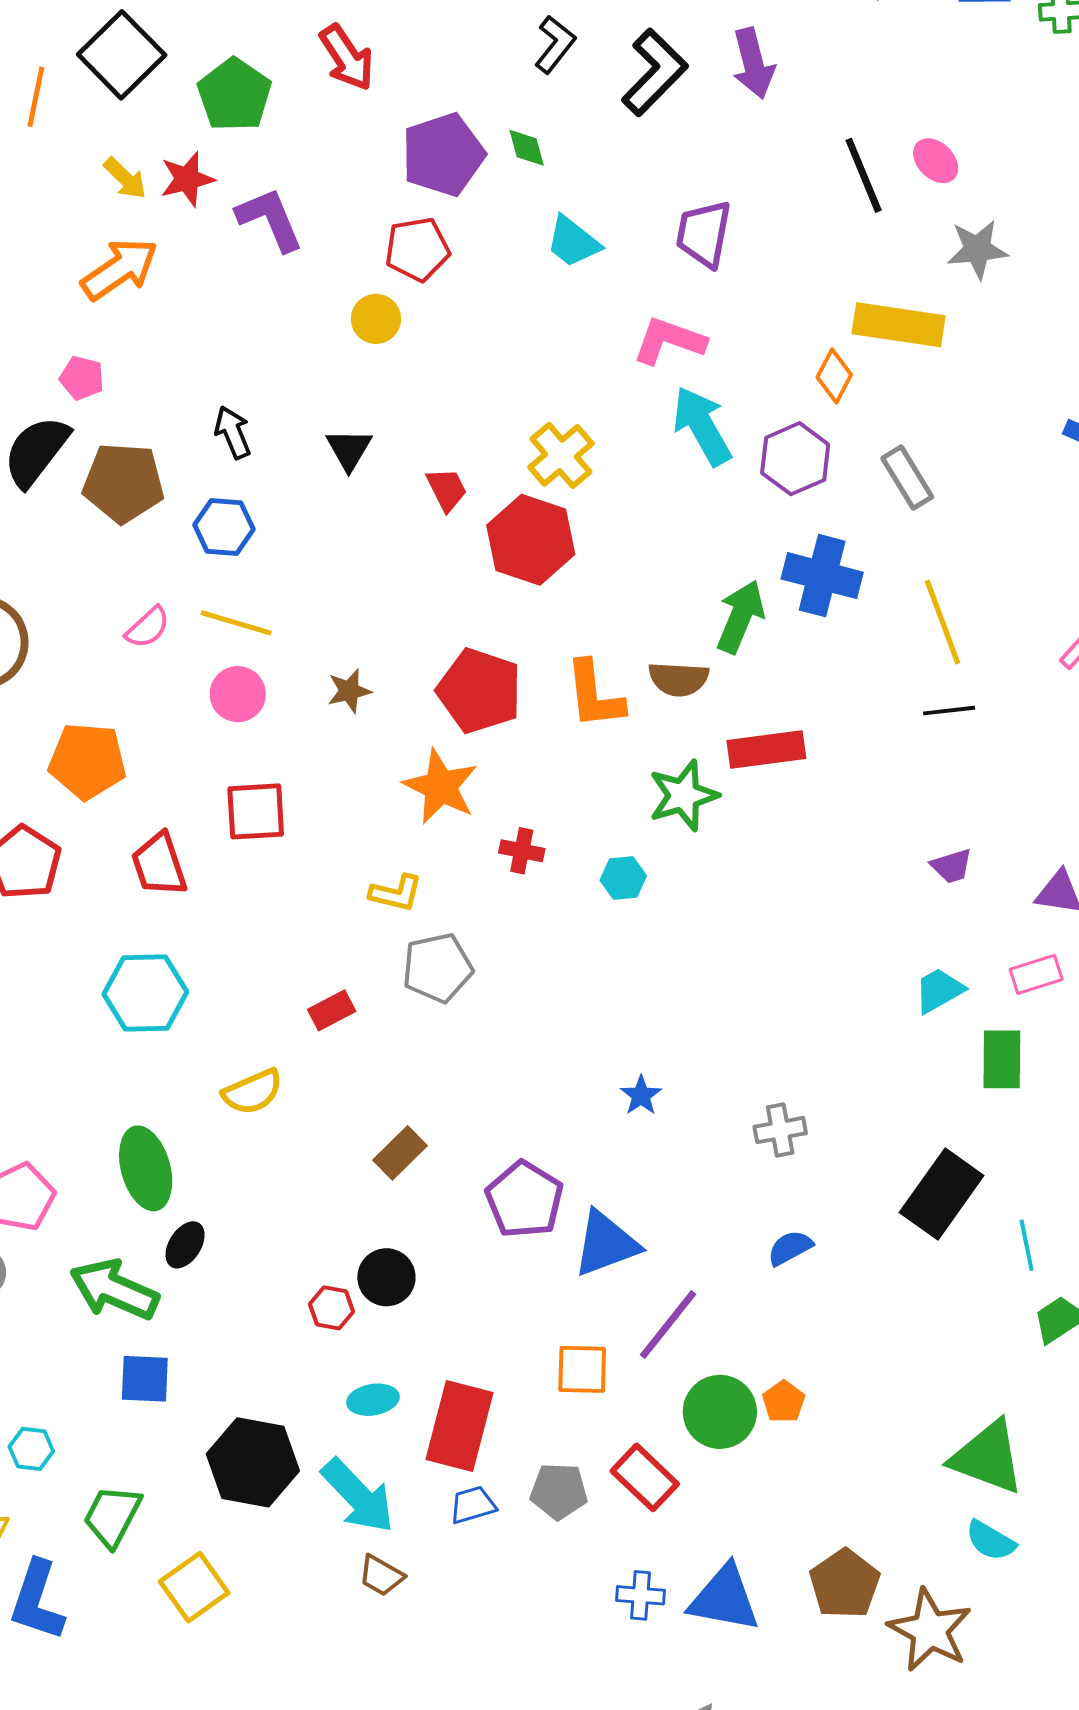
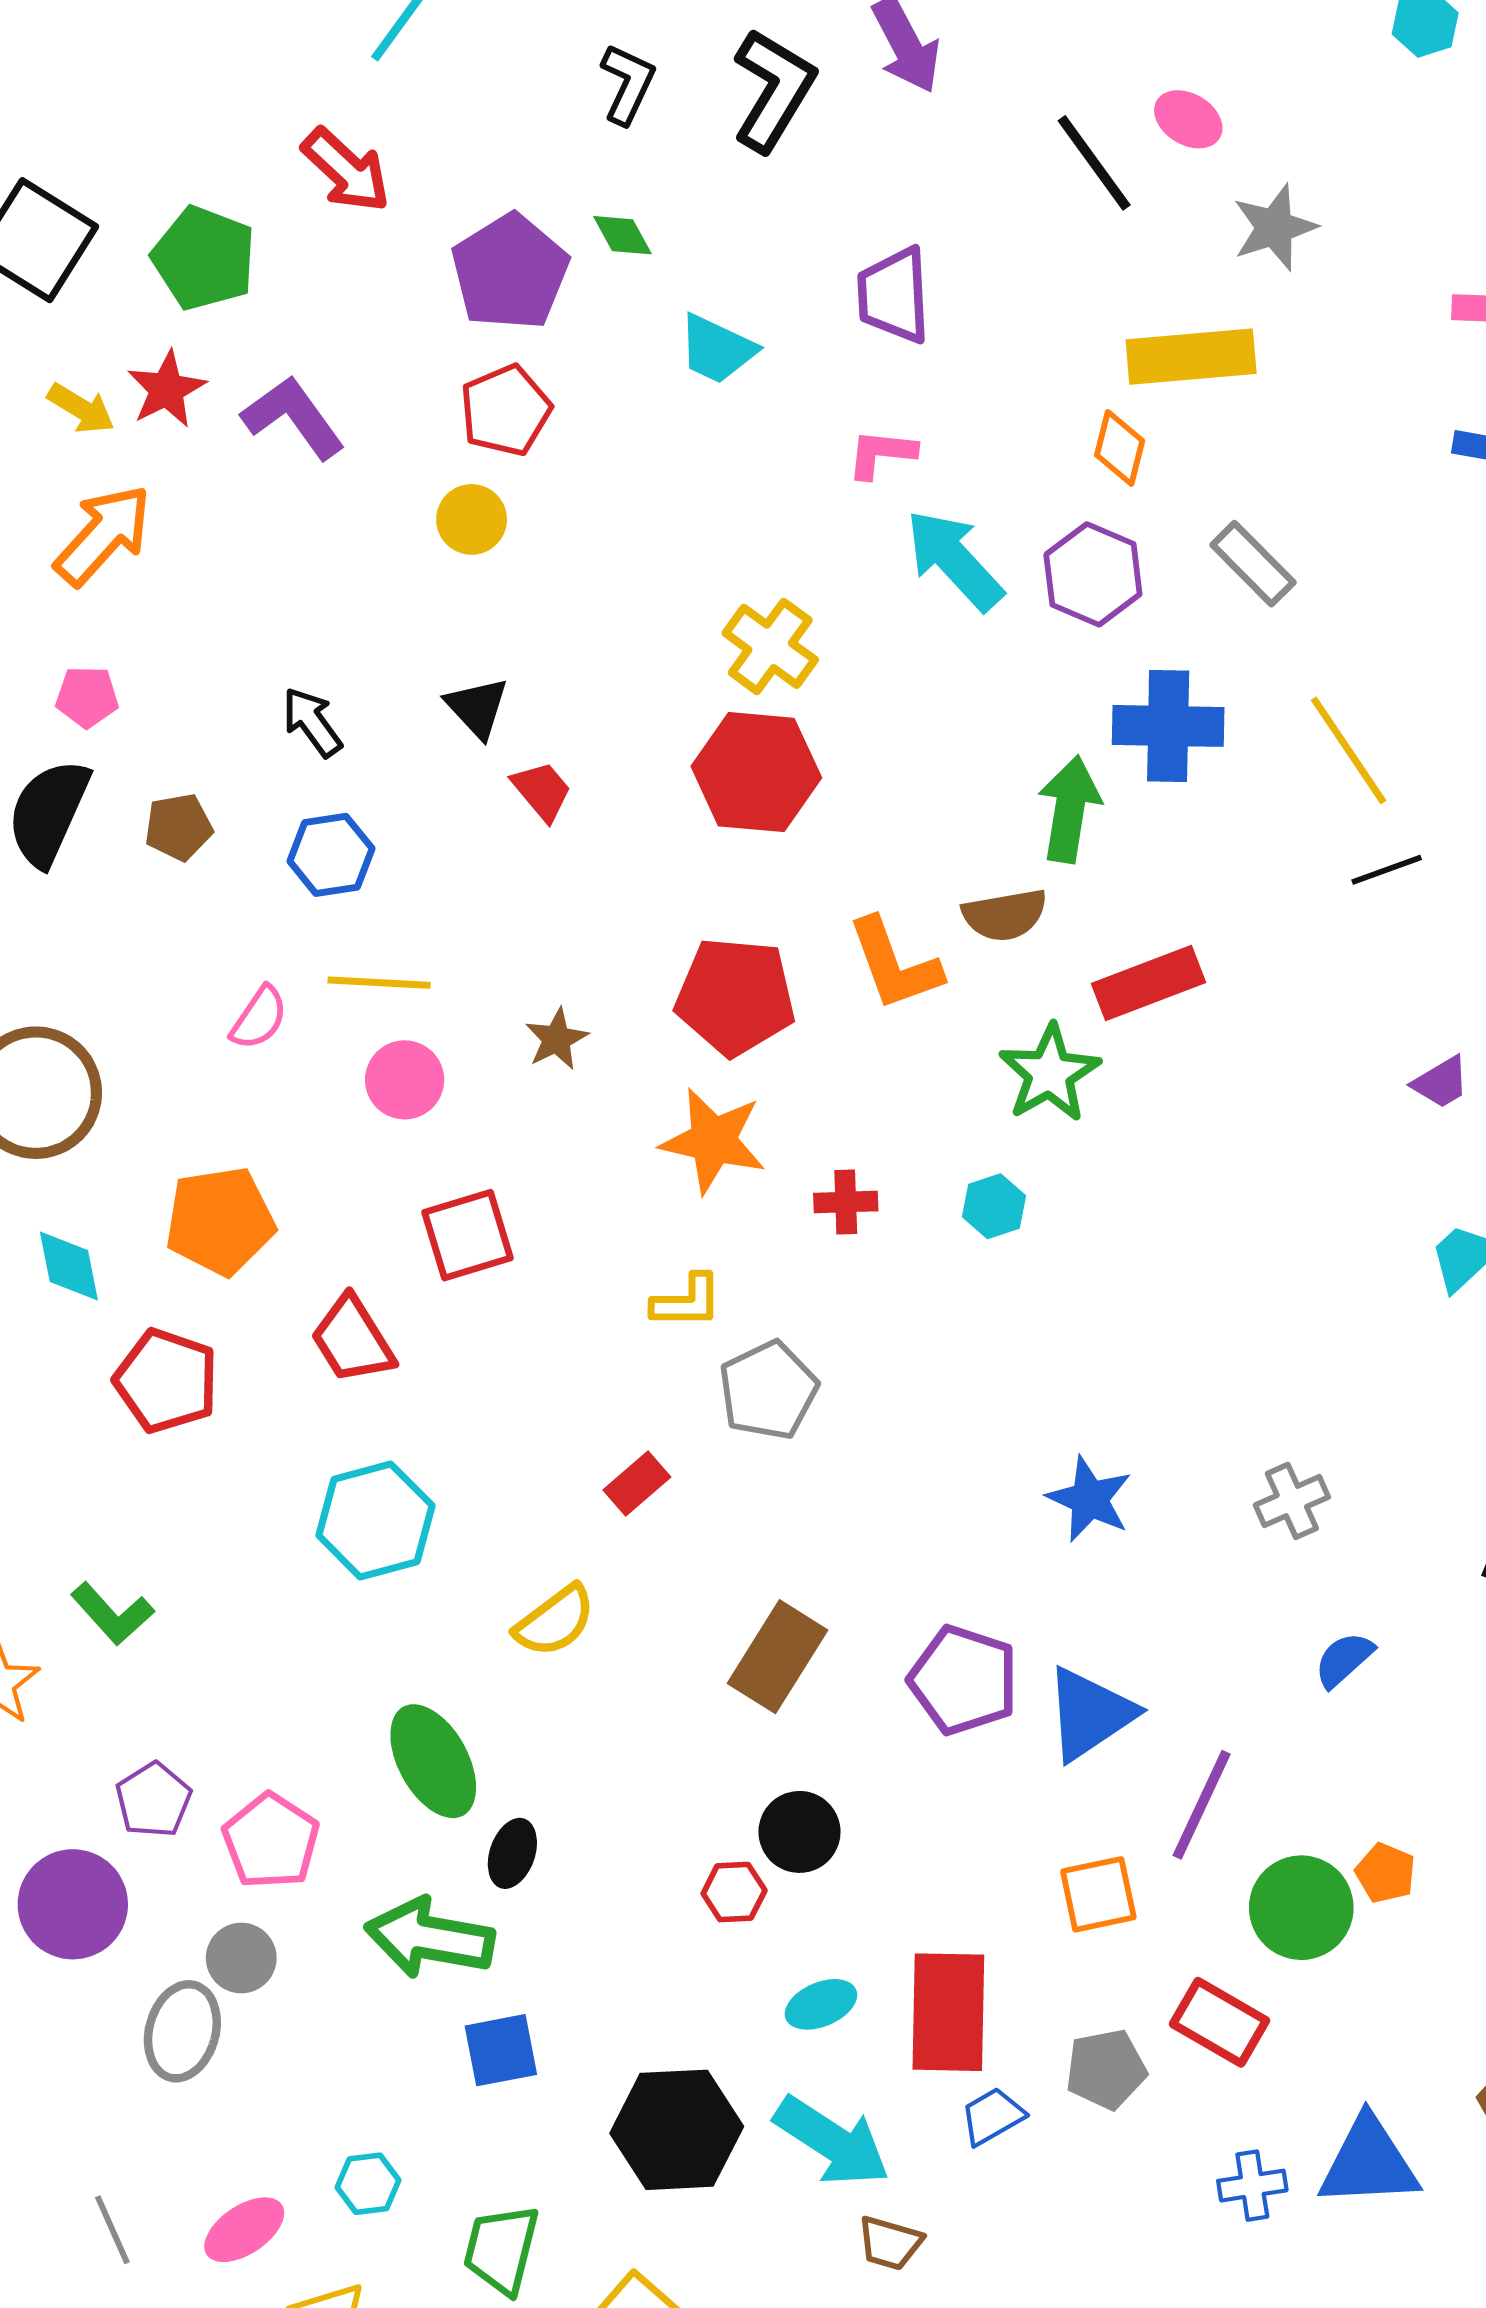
pink L-shape: (669, 341) -> (881, 454), size x0.7
brown pentagon: (123, 483) -> (179, 827), size x0.6
red trapezoid: (447, 489) -> (542, 791), moved
blue star: (641, 1095) -> (1090, 1499), size x1.5
brown rectangle: (400, 1153) -> (777, 1657), size x1.4

